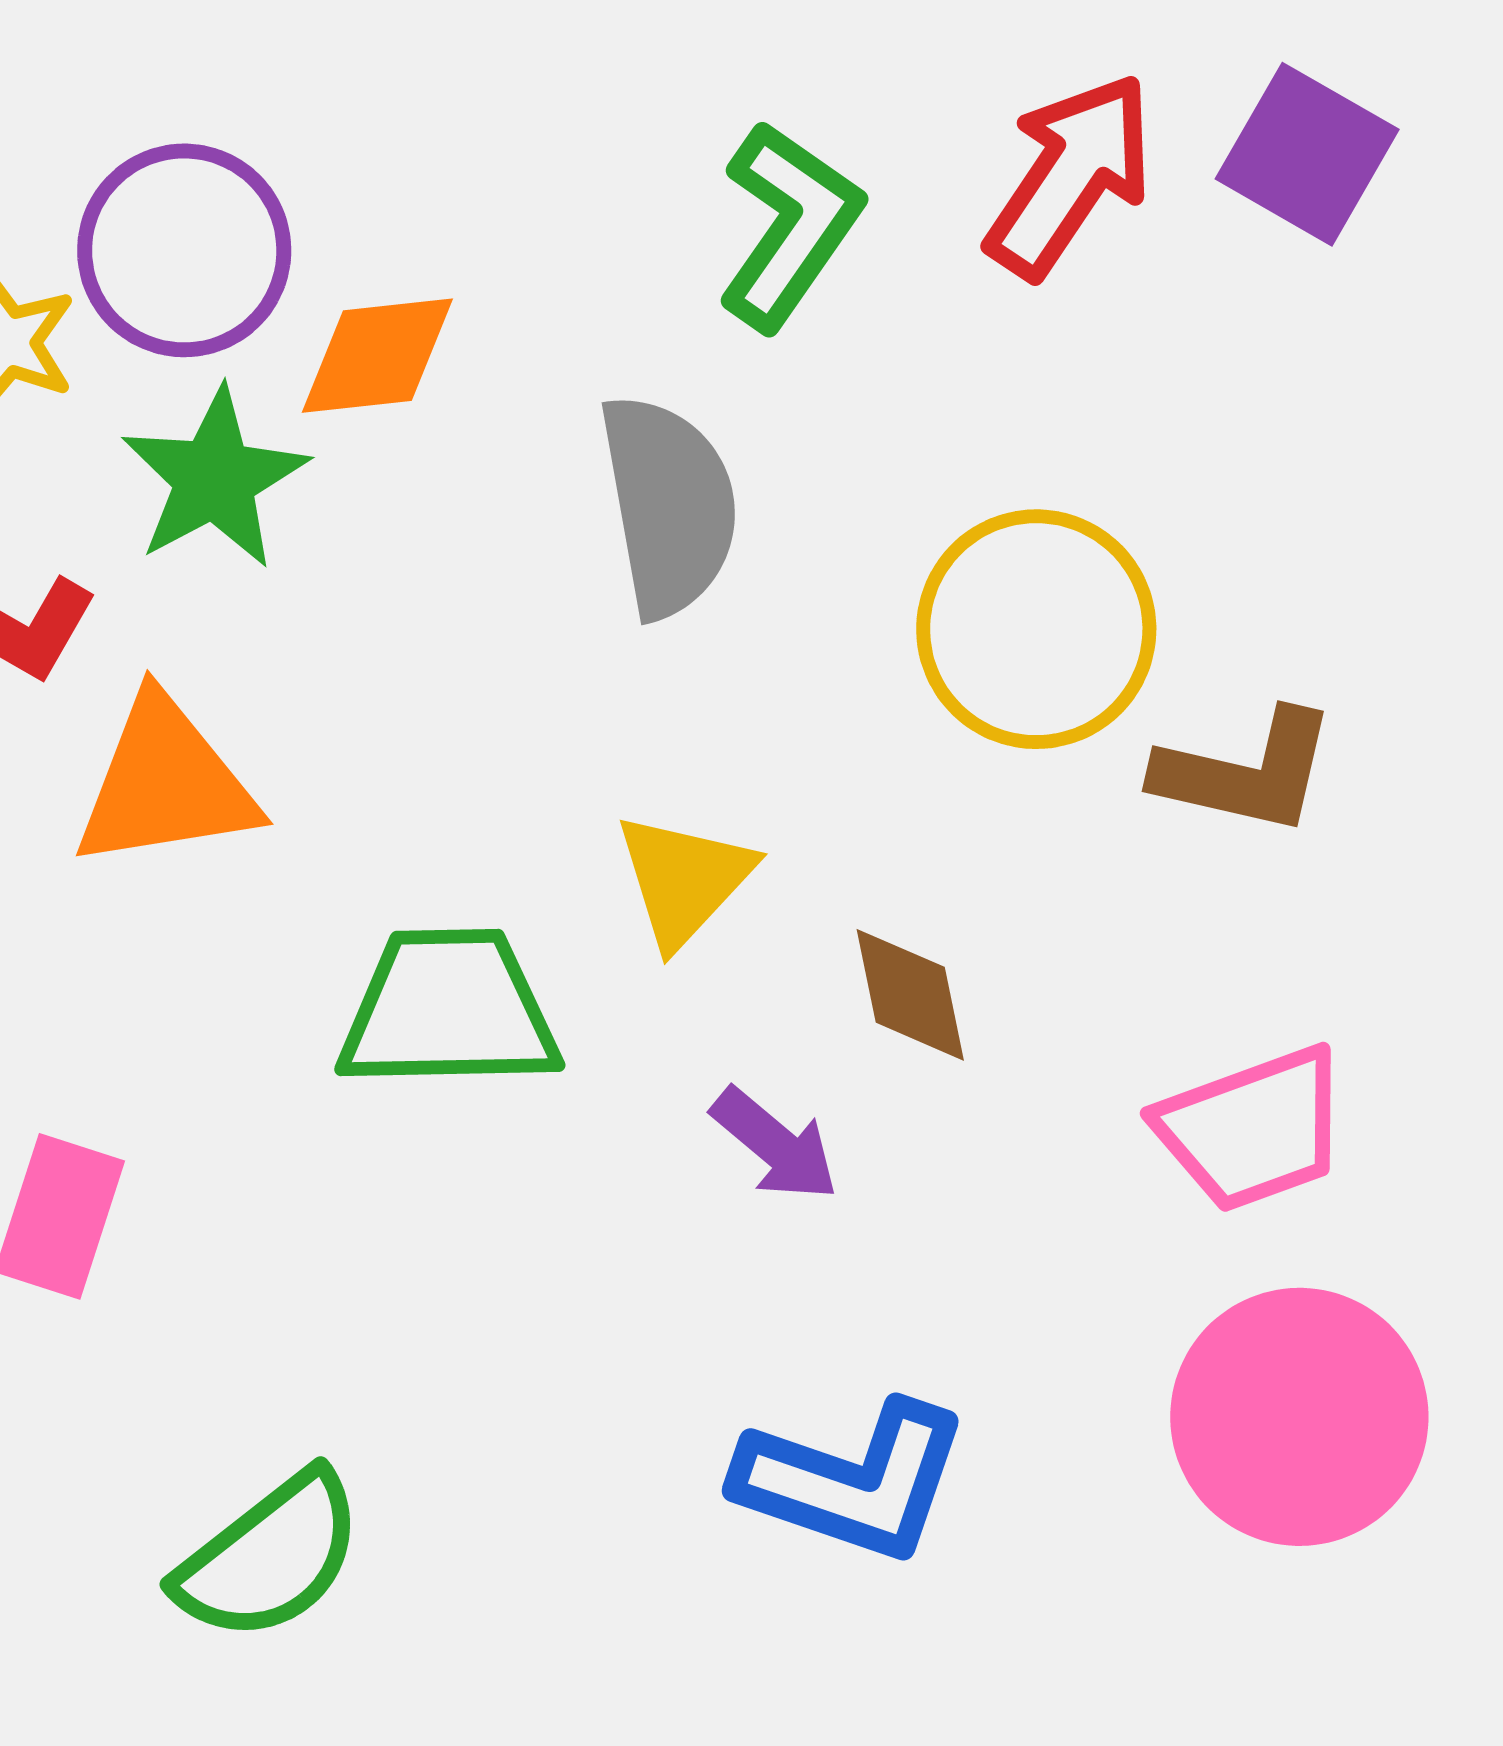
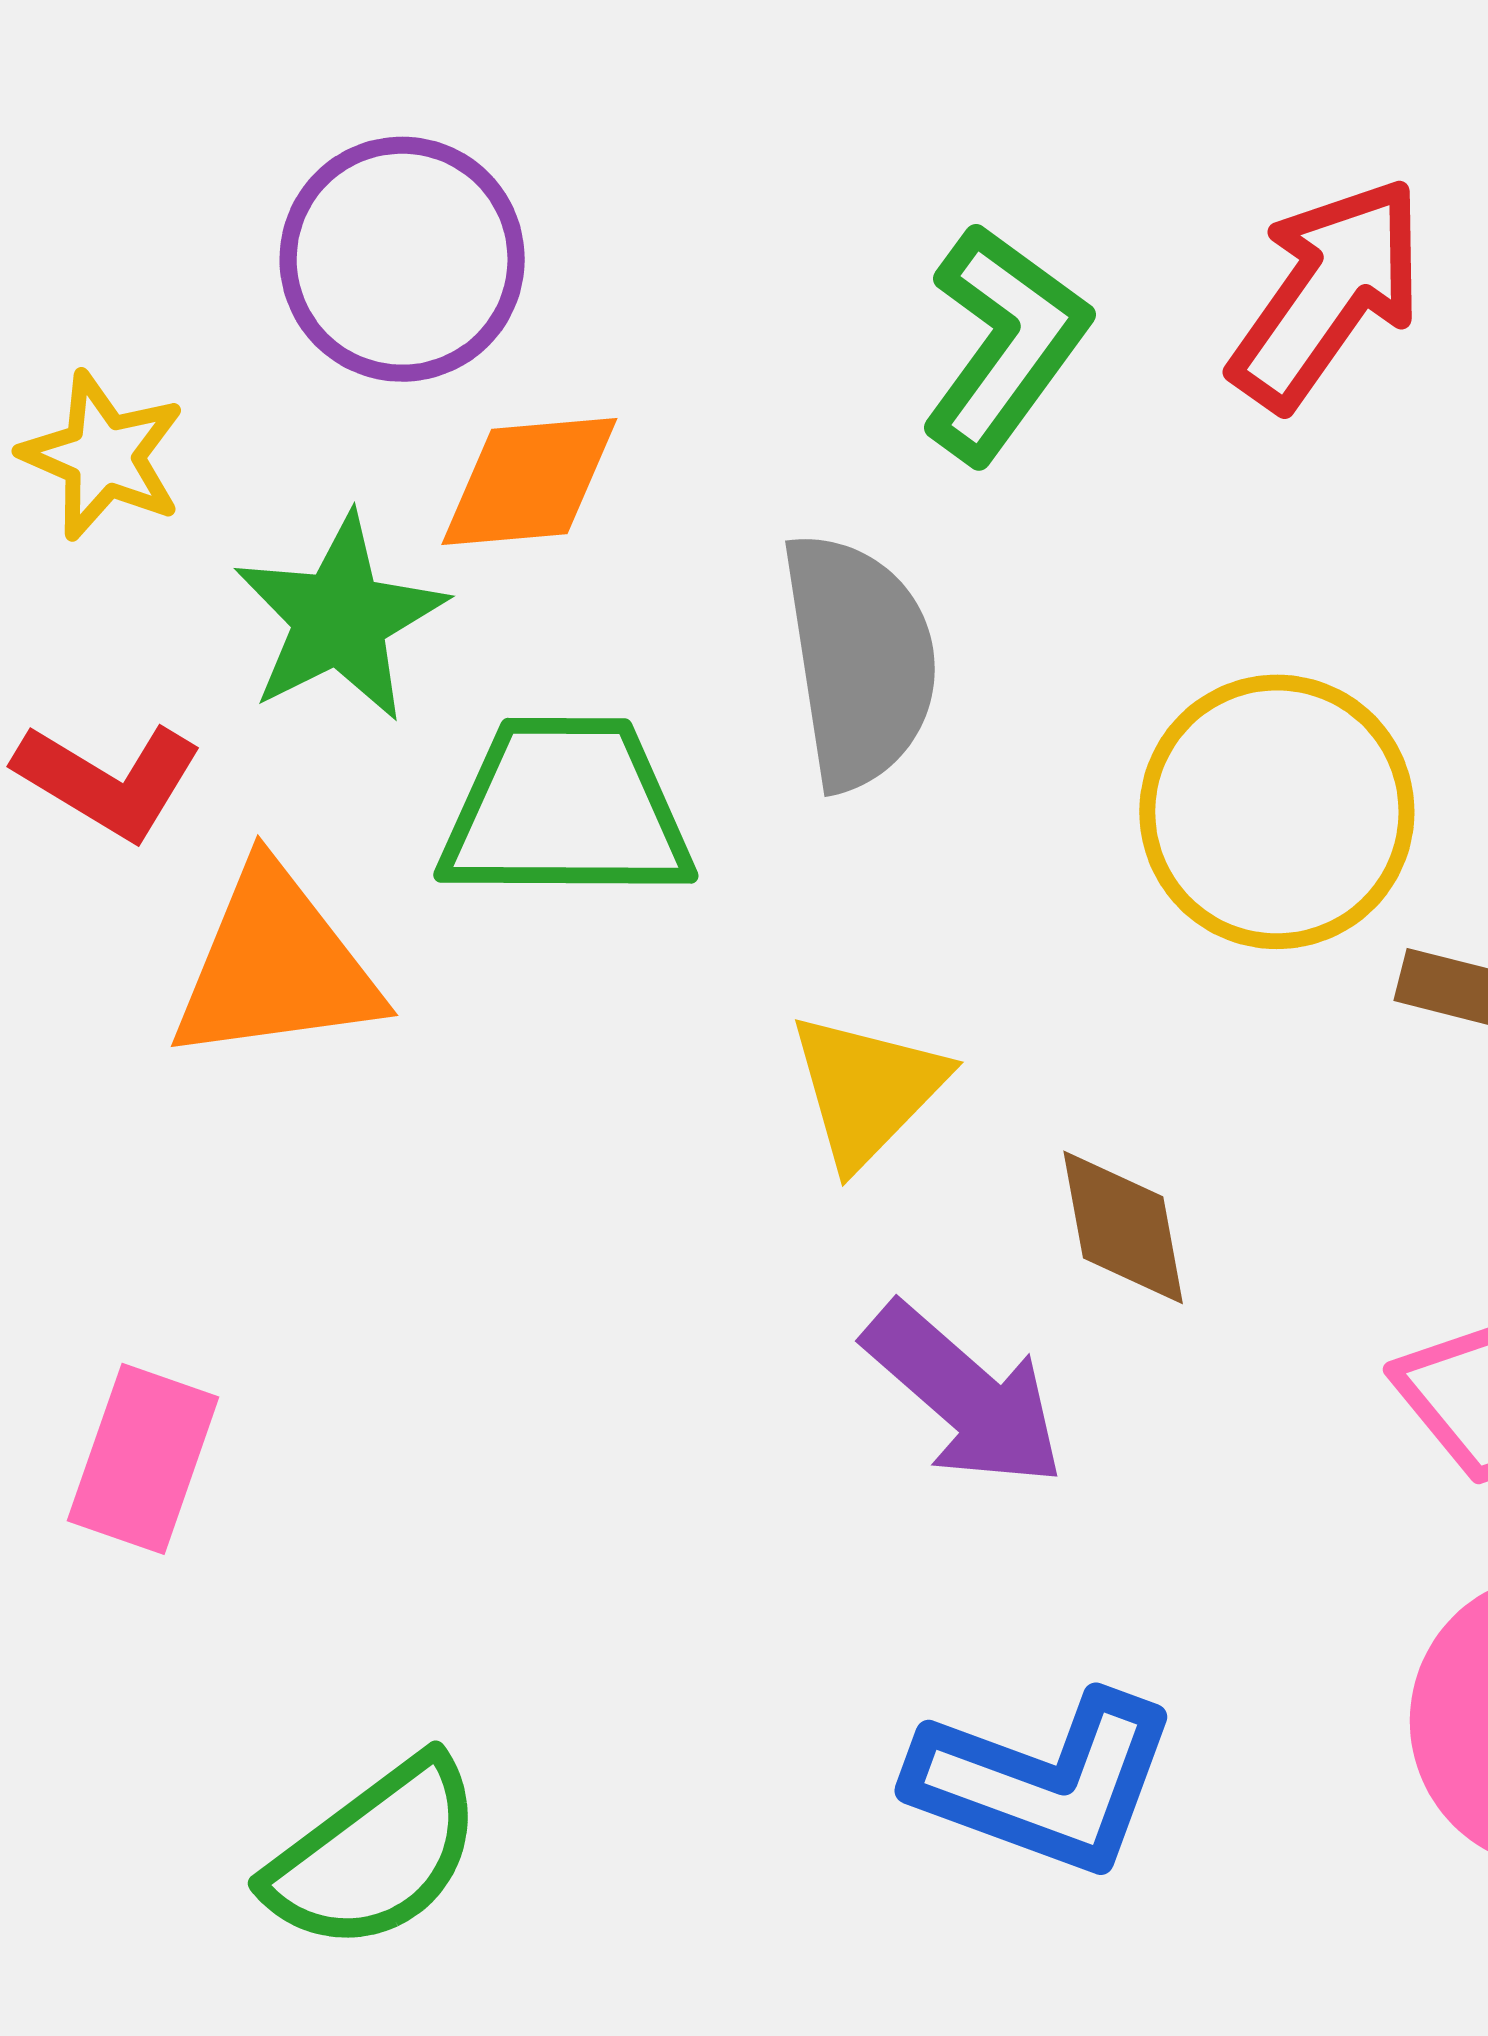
purple circle: (184, 250) -> (402, 259), moved
green trapezoid: (449, 1010) -> (566, 810), moved
purple arrow: (775, 1144) -> (964, 1395), size x1.4

